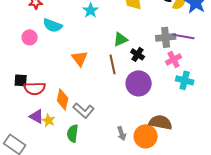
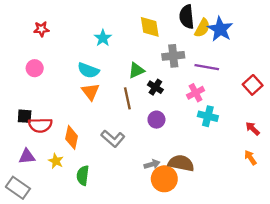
cyan semicircle: (53, 25) -> (88, 70), moved
gray cross: (166, 37) -> (173, 56), moved
purple circle: (139, 83) -> (156, 120), size x0.6
gray L-shape: (84, 110) -> (113, 139), moved
purple triangle: (37, 116) -> (27, 156), moved, turned -35
gray arrow: (122, 133) -> (152, 164), moved, turned -88

